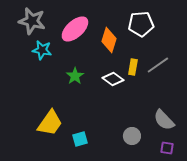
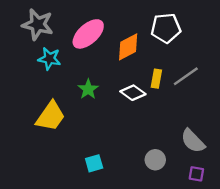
orange diamond: (109, 40) -> (128, 47), turned 45
yellow trapezoid: (50, 123) -> (51, 116), moved

